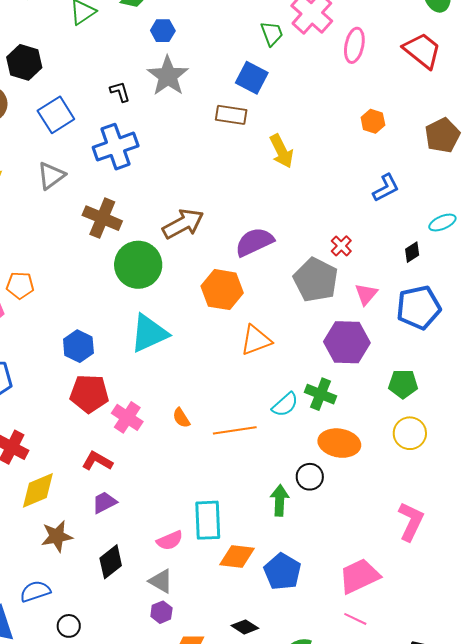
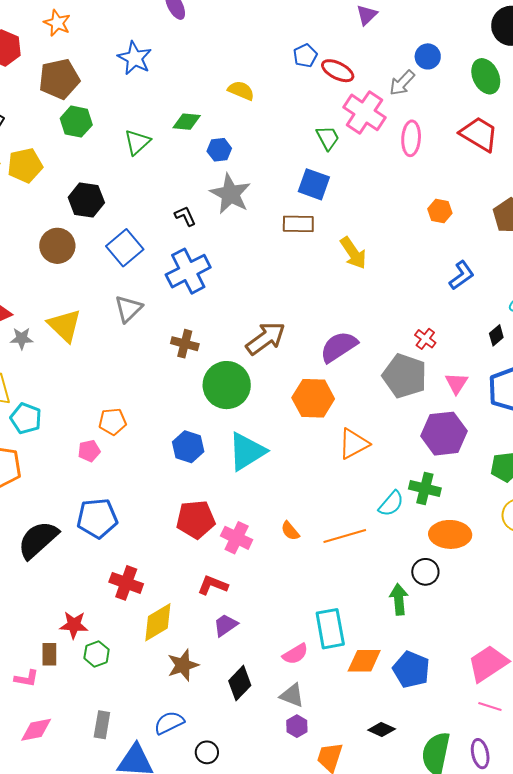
brown cross: (102, 218) -> (185, 344), size x0.7
blue hexagon: (78, 346) -> (188, 447), moved

